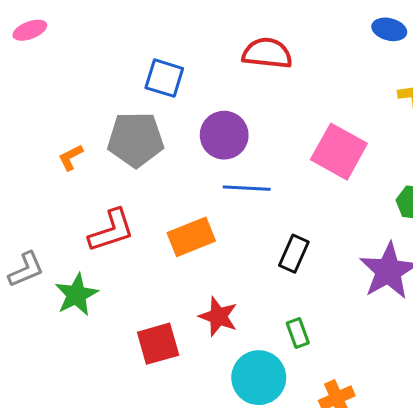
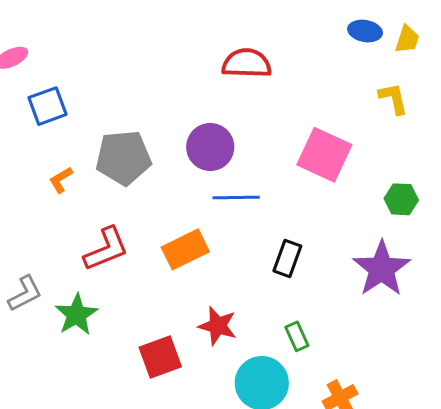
blue square: (164, 78) -> (47, 106), moved, turned -33

